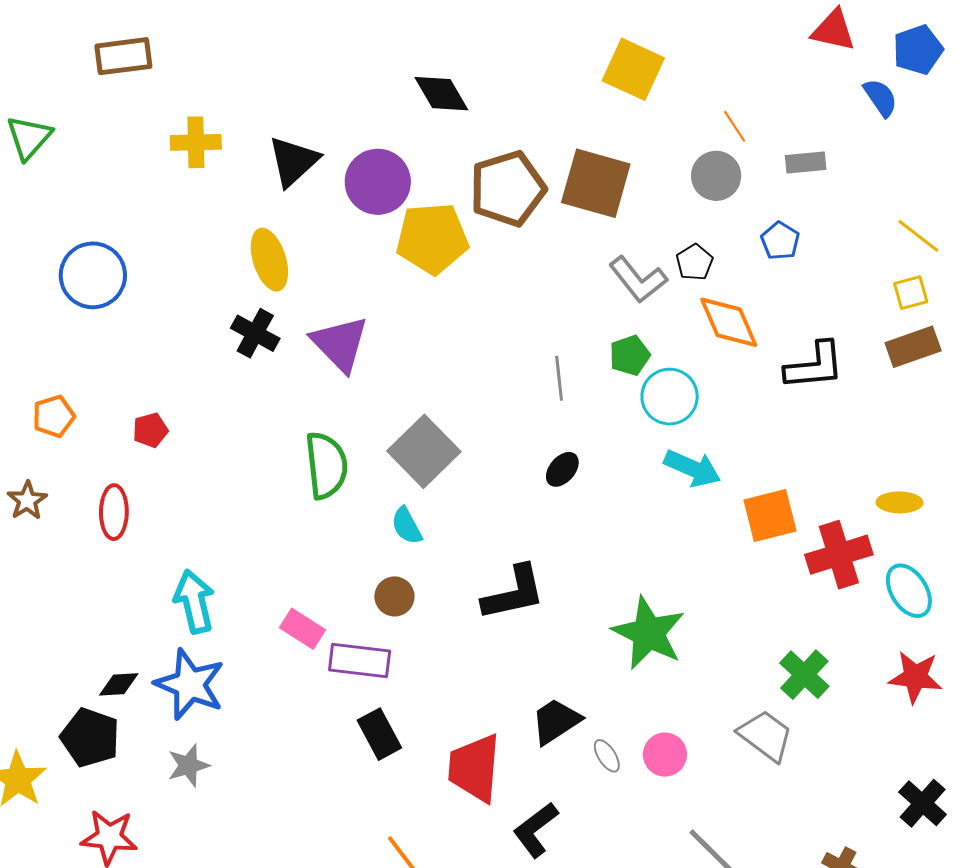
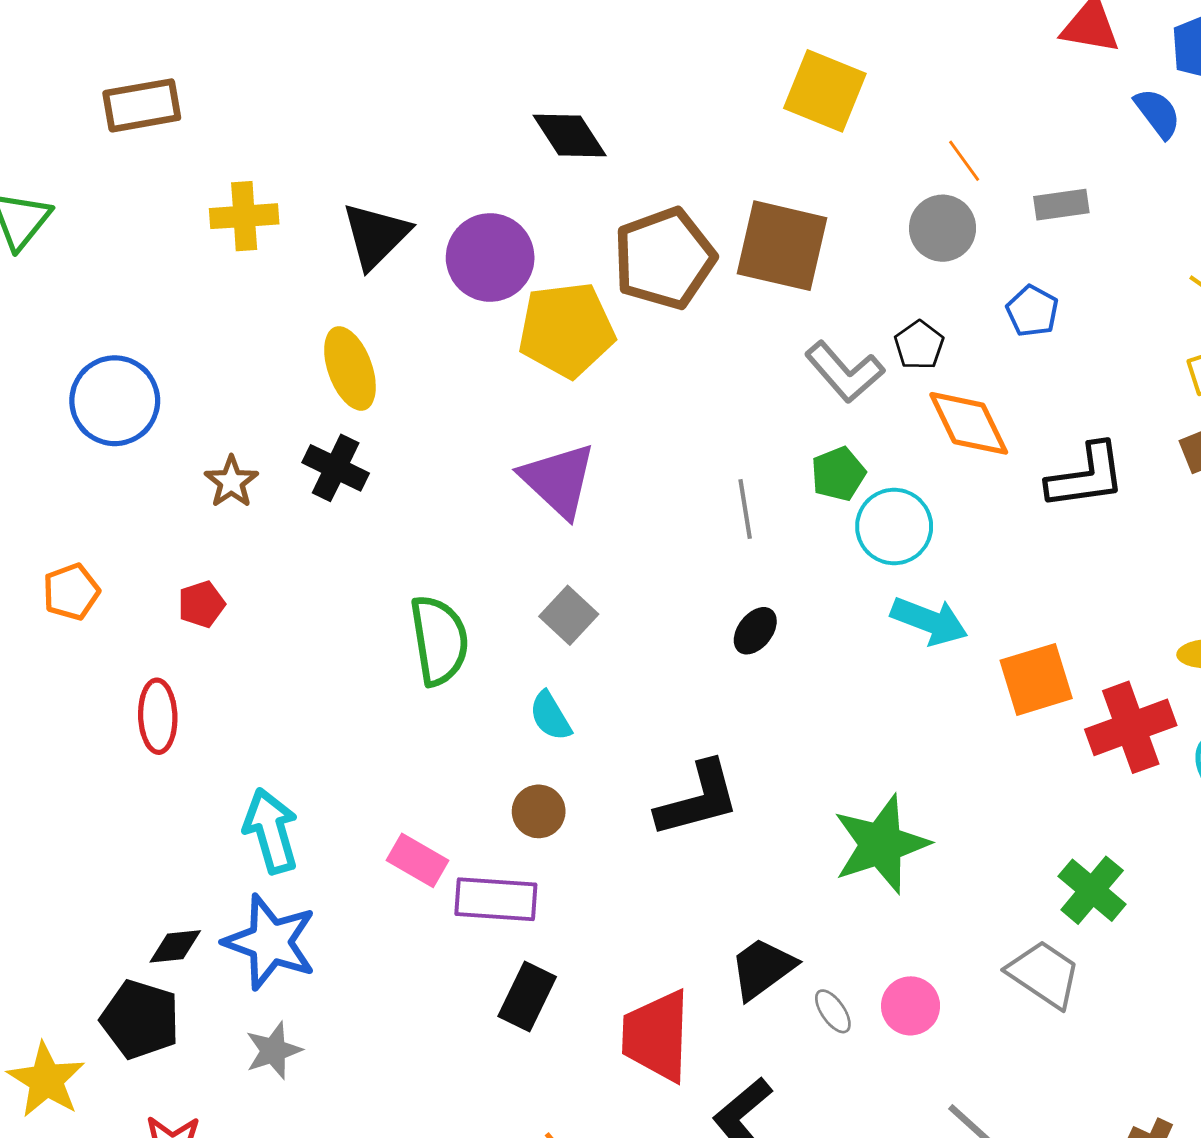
purple triangle: (340, 344) -> (558, 480), moved
gray square: (424, 451) -> (569, 615), size x0.6
brown star: (27, 501) -> (231, 482), moved
green star: (649, 633) -> (881, 844), turned 30
black rectangle: (379, 734) -> (527, 997), turned 57

